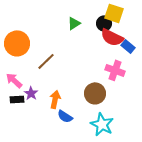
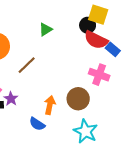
green triangle: (74, 23) -> (46, 29), moved
orange arrow: (55, 99) -> (50, 105), moved
blue semicircle: (65, 116) -> (37, 124), moved

